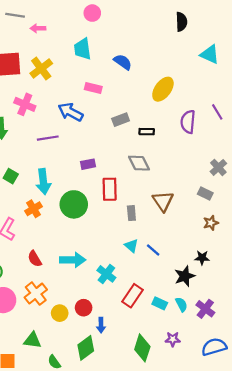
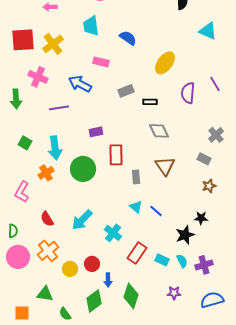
gray diamond: (139, 163) -> (159, 131), moved
cyan arrow: (73, 260) -> (82, 220), turned 135
purple cross: (205, 309) -> (204, 265), turned 36
green diamond: (142, 348) -> (131, 296), moved

